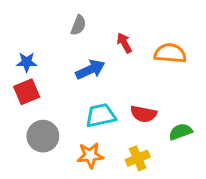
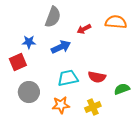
gray semicircle: (78, 25) -> (53, 17), size x1.5
red arrow: (124, 43) -> (84, 29), turned -88
orange semicircle: (170, 53) -> (116, 22), moved
blue star: (27, 62) -> (29, 42), moved

